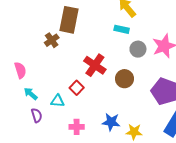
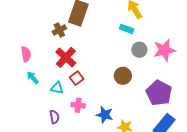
red cross: (95, 65) -> (66, 57), moved
purple semicircle: (37, 115) -> (54, 117), moved
pink cross: (77, 127) -> (78, 105), moved

